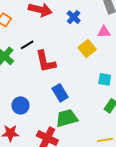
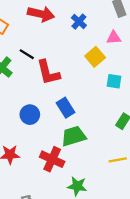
black line: (27, 45) -> (27, 54), turned 64
cyan square: (105, 79) -> (114, 81), moved
blue circle: (21, 105) -> (30, 115), moved

